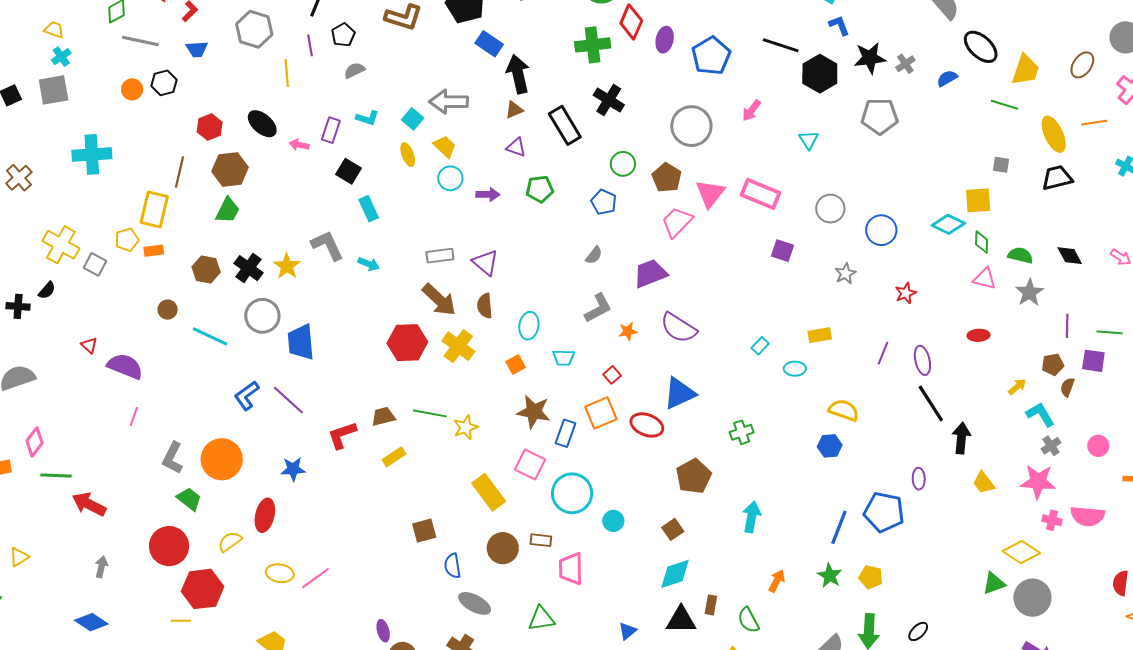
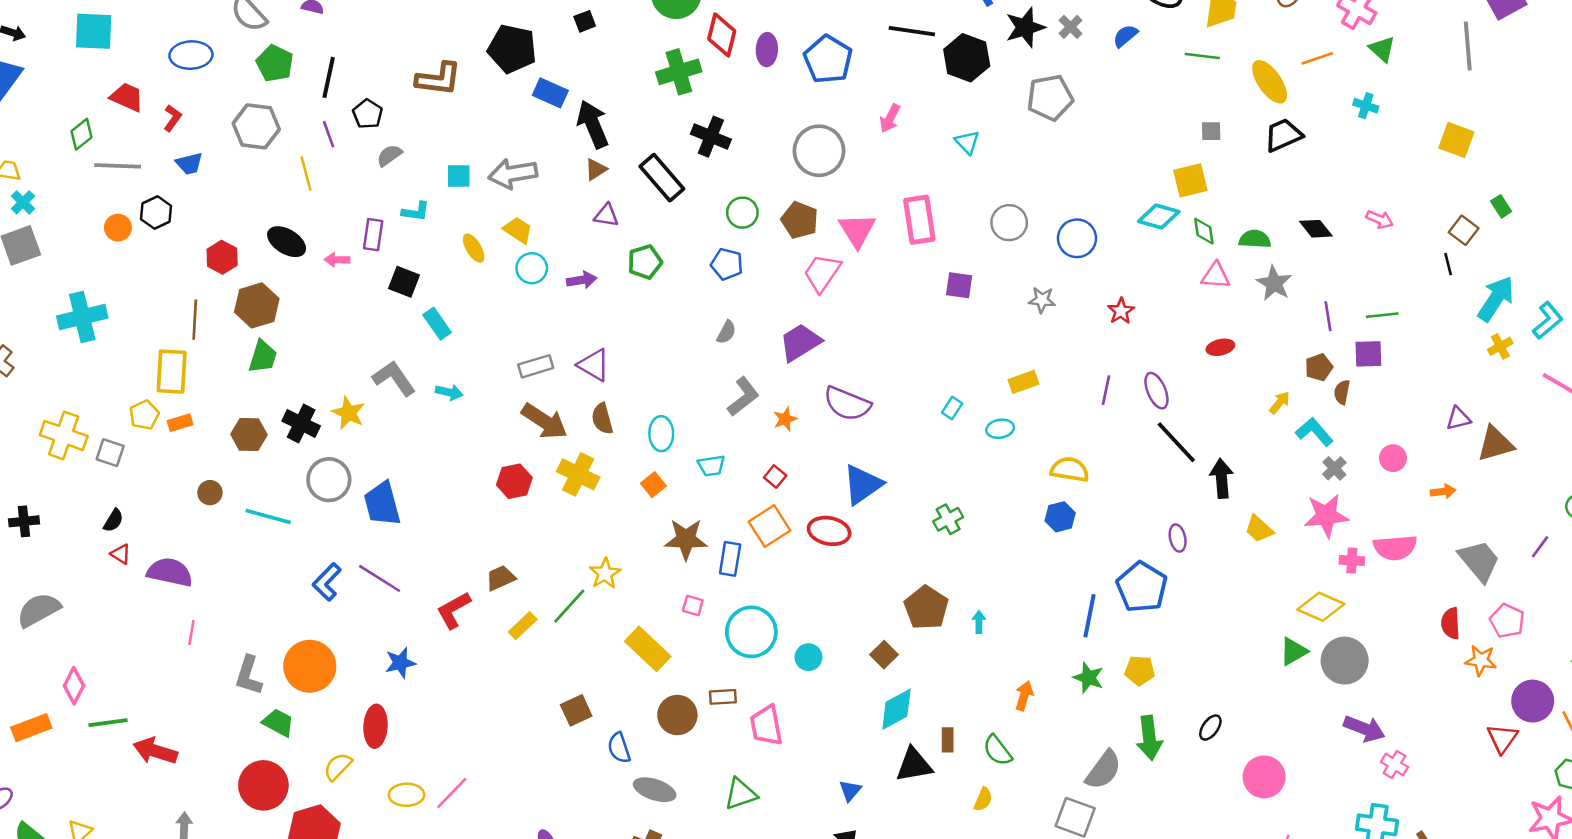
cyan square: (413, 119) -> (459, 176), moved, turned -30
pink rectangle: (761, 194) -> (919, 220), turned 69
gray star: (845, 274) -> (1042, 300), turned -30
black semicircle: (47, 290) -> (113, 520), moved
red hexagon: (407, 343) -> (514, 481), size x0.7
green line: (430, 413) -> (569, 606), moved, turned -48
pink square: (530, 465) -> (693, 606), size x0.6
brown pentagon: (694, 476) -> (926, 608), moved
blue pentagon: (884, 512) -> (1142, 587), turned 30
cyan arrow: (752, 517) -> (979, 622), size x0.6

